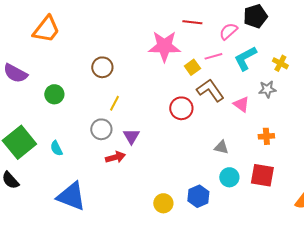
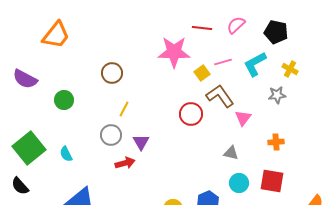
black pentagon: (255, 16) -> (276, 32), moved, turned 30
pink semicircle: (228, 31) -> (236, 25), moved
pink triangle: (241, 104) -> (243, 118), moved, turned 30

